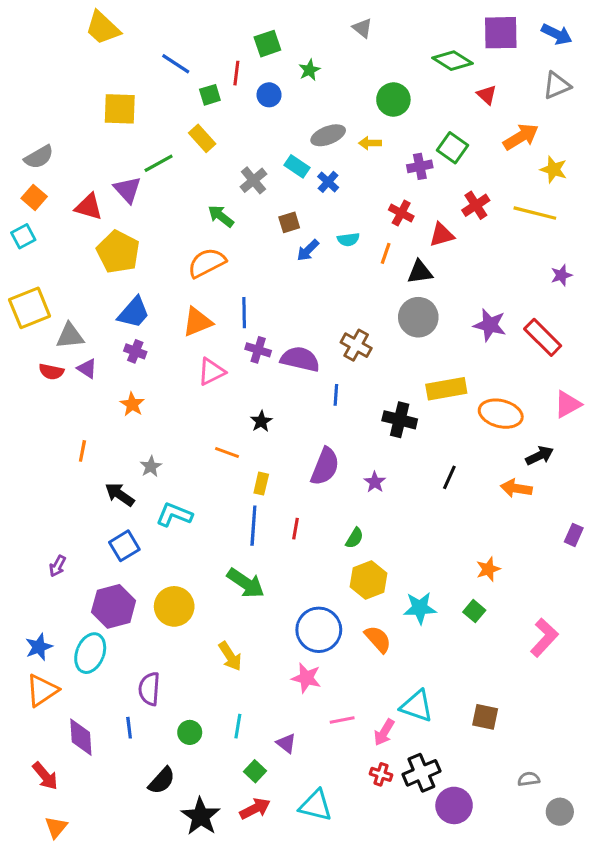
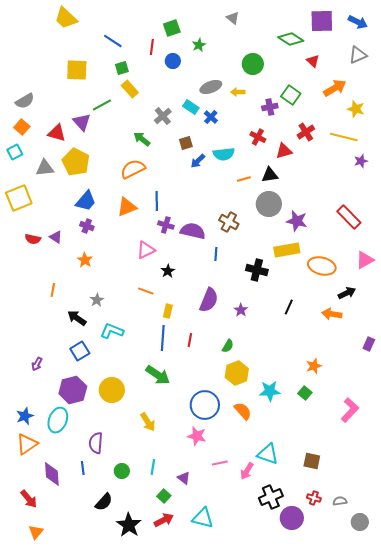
green square: (210, 95) -> (122, 68), moved
cyan semicircle: (348, 239) -> (224, 154), size x1.5
orange line: (386, 253) -> (244, 179), moved, turned 56
purple star: (561, 275) -> (361, 161), moved
purple star: (490, 325) -> (297, 221), moved
gray triangle: (70, 336) -> (45, 168), moved
pink triangle: (211, 372) -> (146, 250), moved
red cross: (381, 774) -> (314, 498), moved

